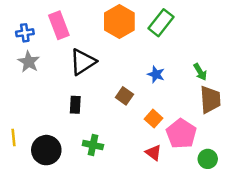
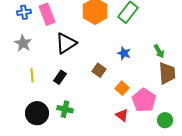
blue cross: (25, 33) -> (24, 12), moved
black rectangle: (75, 105) -> (60, 77), turned 32
yellow line: (13, 137) -> (32, 75), moved
green cross: (93, 145) -> (65, 109), moved

